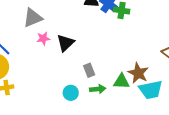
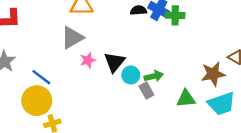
brown star: (138, 73) -> (213, 74), moved, turned -30
green arrow: (98, 89) -> (154, 76), moved
cyan circle: (71, 93) -> (131, 75), moved

